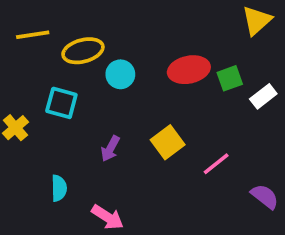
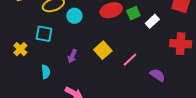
cyan semicircle: (59, 188) -> (46, 72), moved

